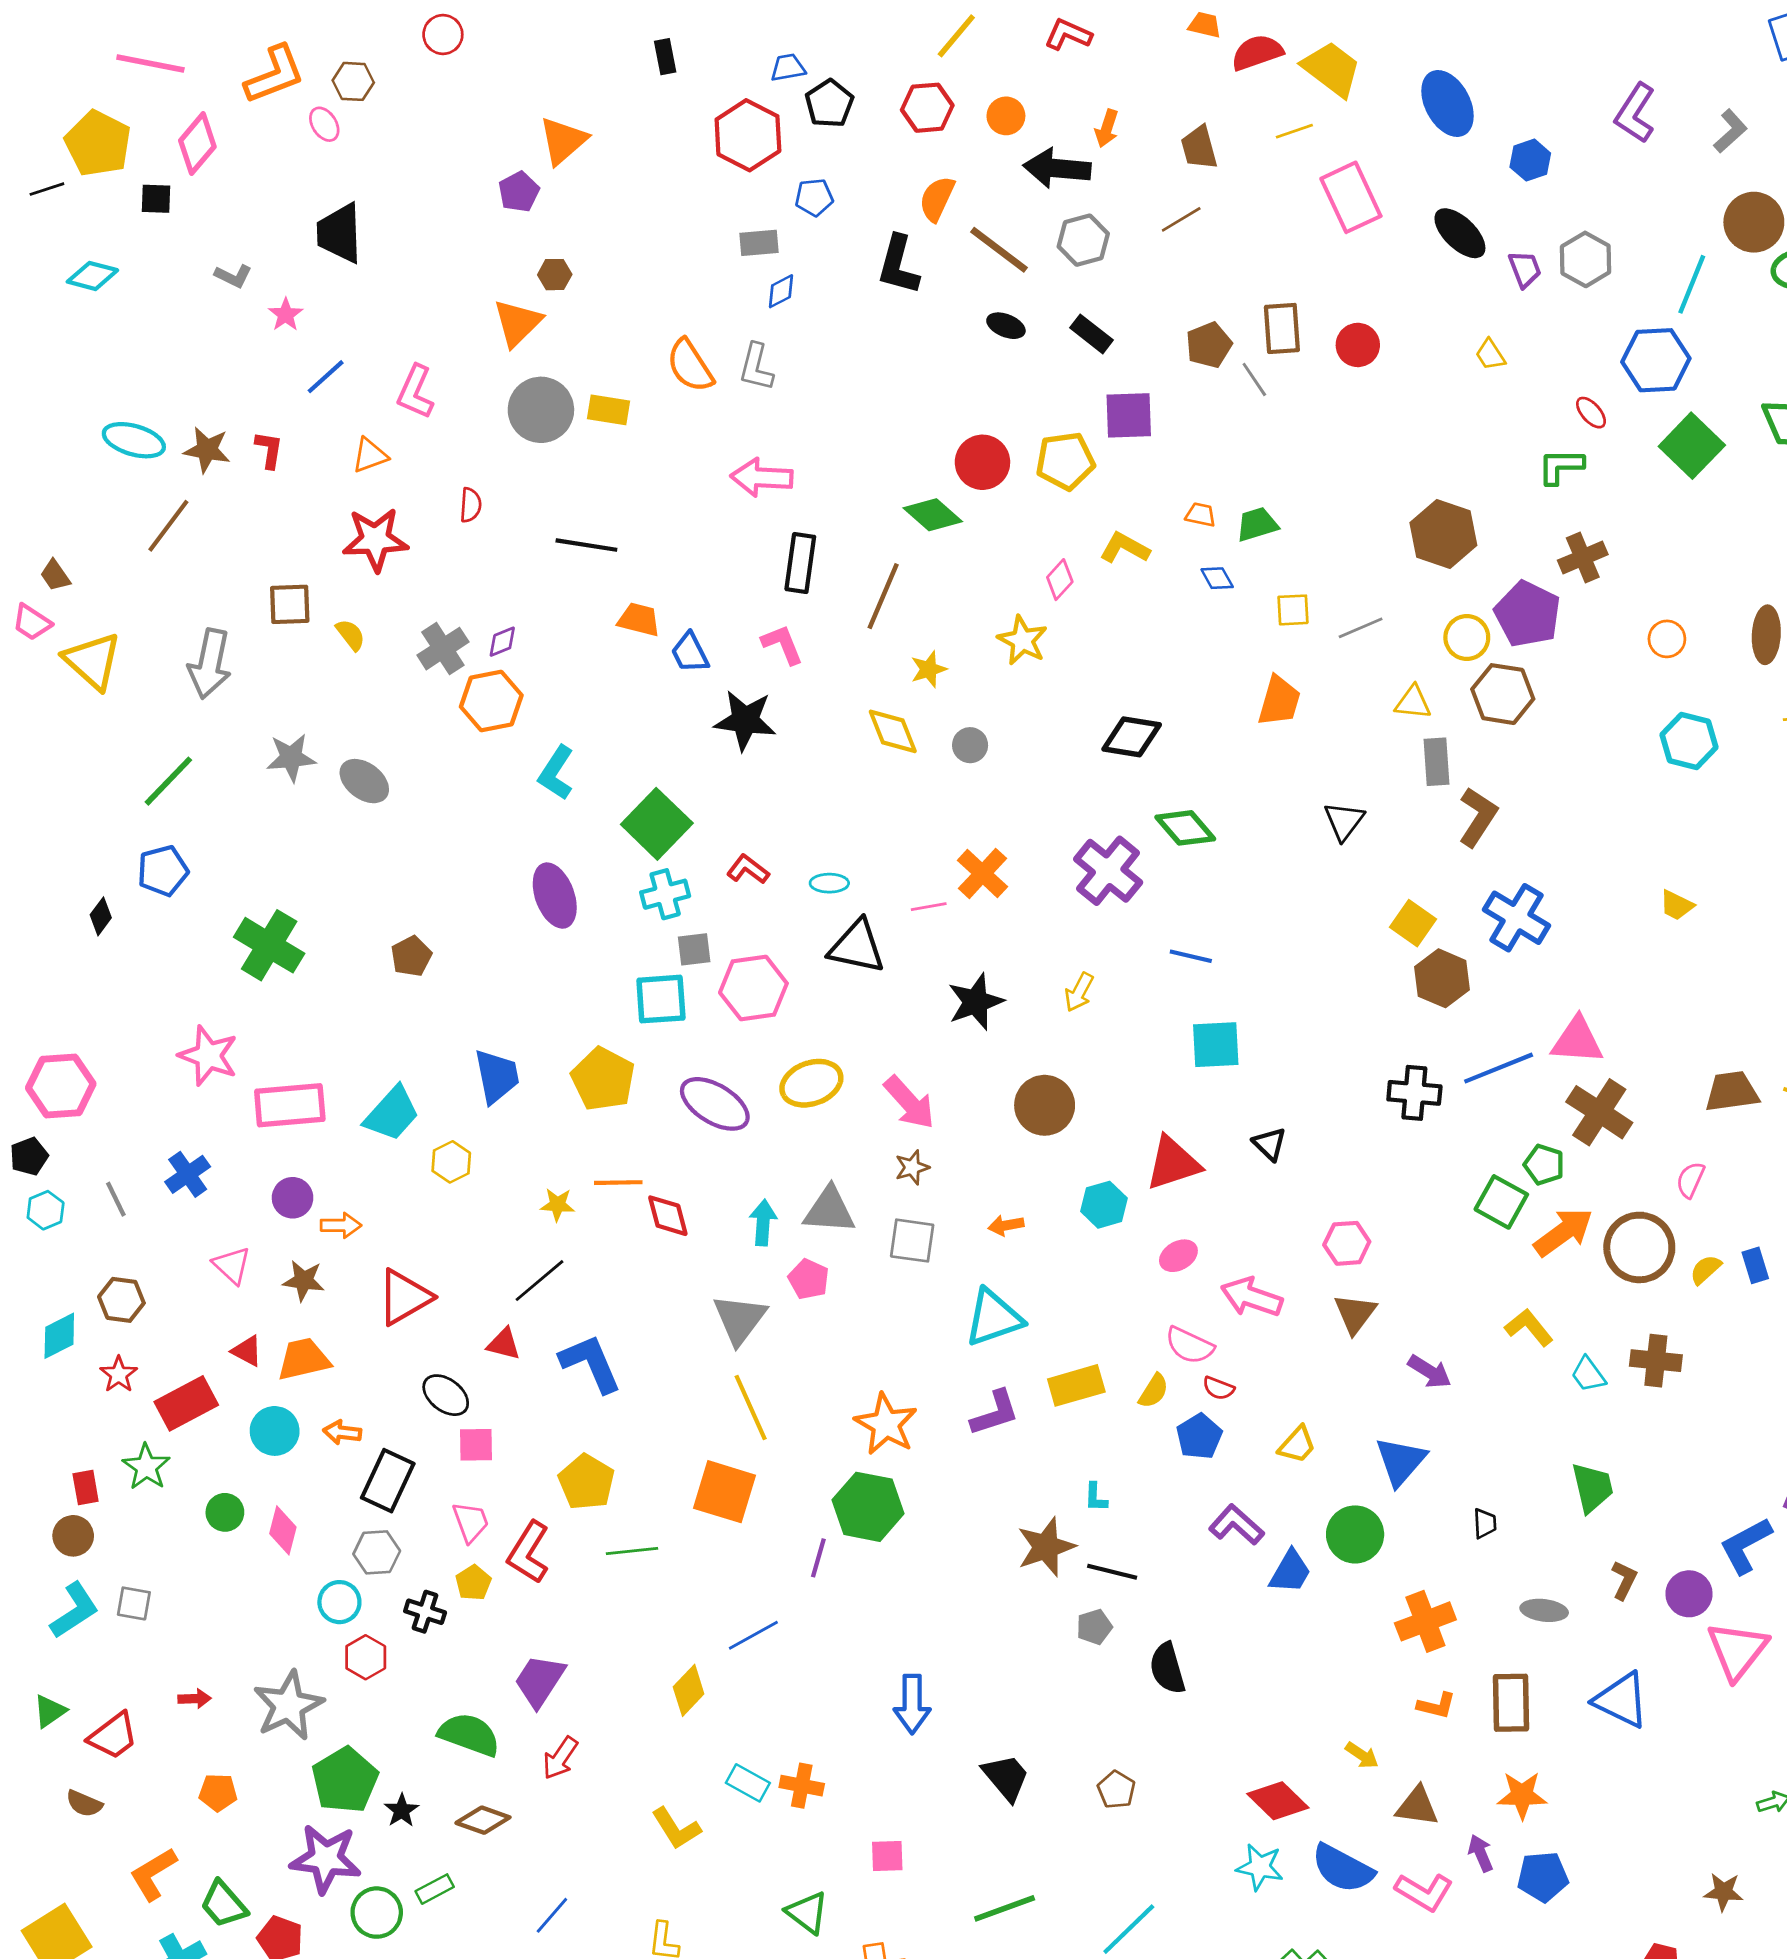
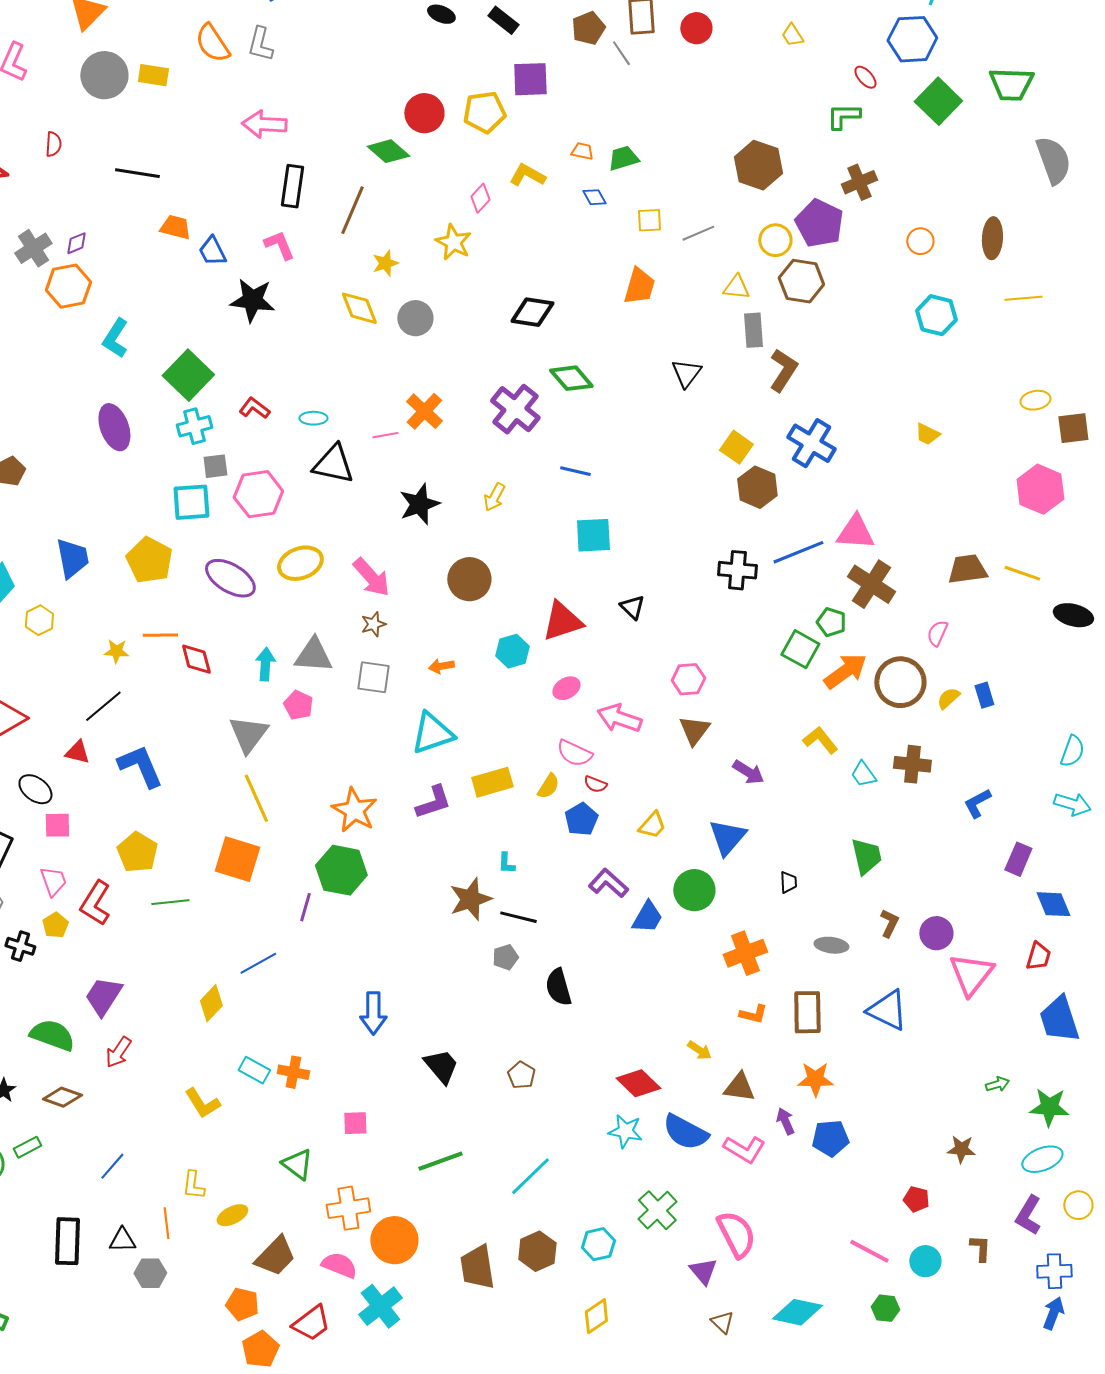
gray circle: (970, 745) -> (415, 318), size x1.4
blue L-shape: (1746, 1545) -> (977, 803), moved, size x0.7

